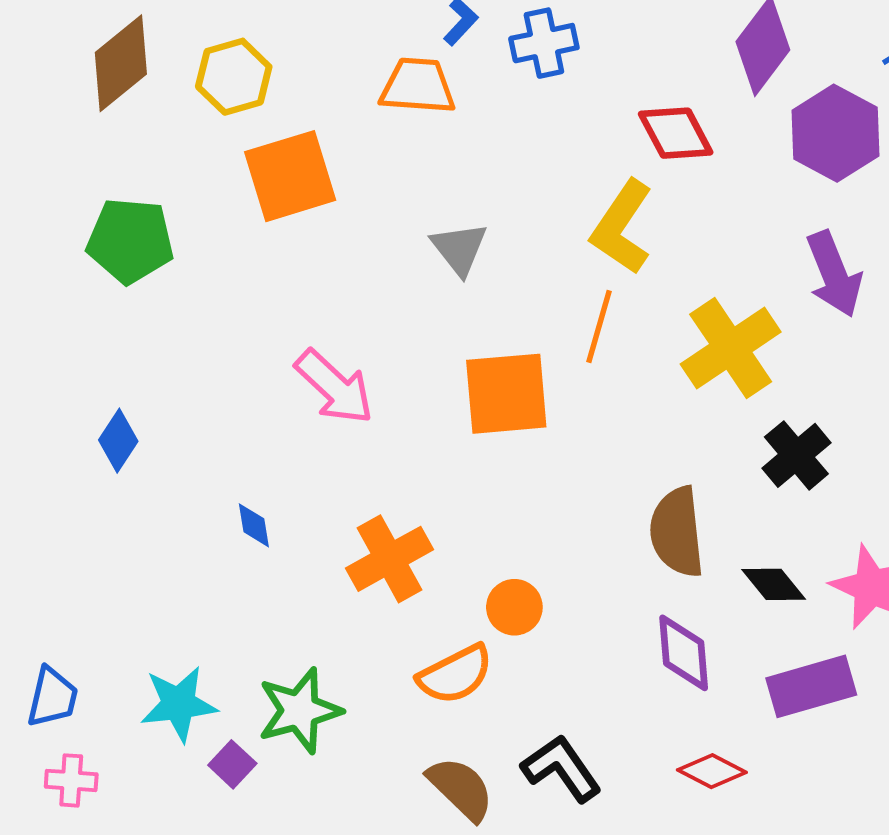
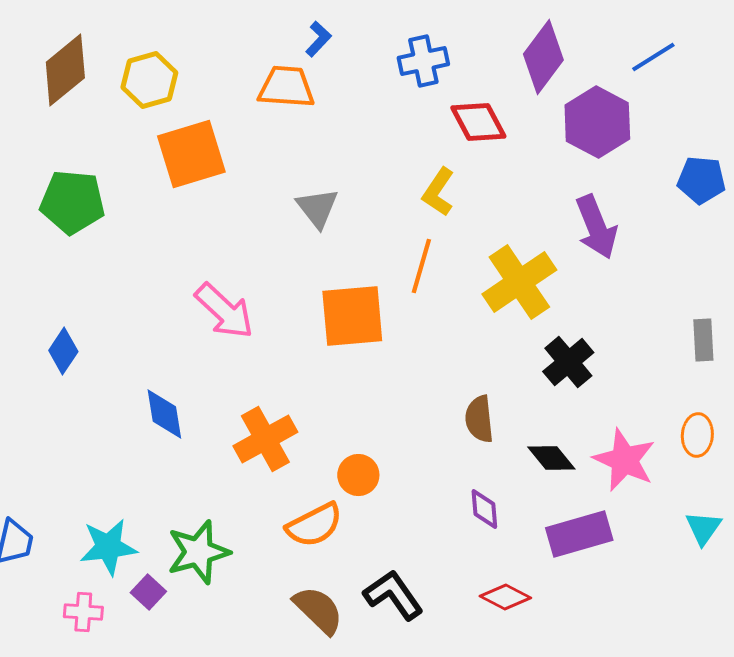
blue cross: (544, 43) -> (423, 61), moved
yellow L-shape: (622, 227) -> (438, 192), size x0.7
blue diamond: (254, 525) -> (164, 414), size x1.5
brown semicircle: (677, 532) -> (479, 419), size x0.7
purple diamond: (684, 653) -> (484, 509), size x0.7
pink cross: (71, 780) -> (83, 612), moved

